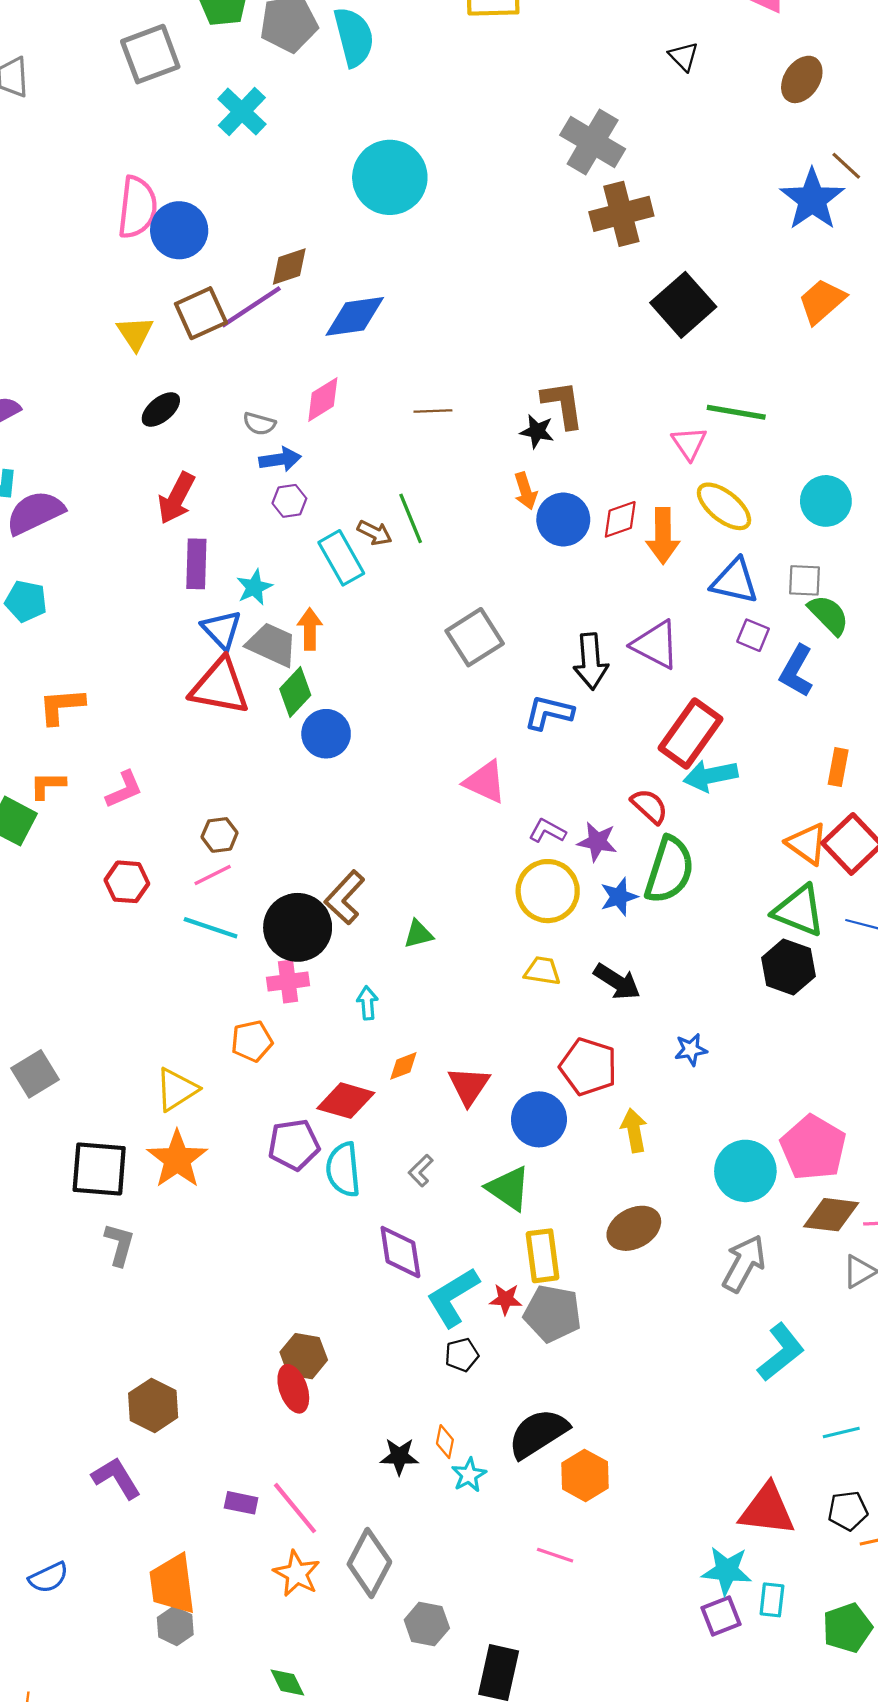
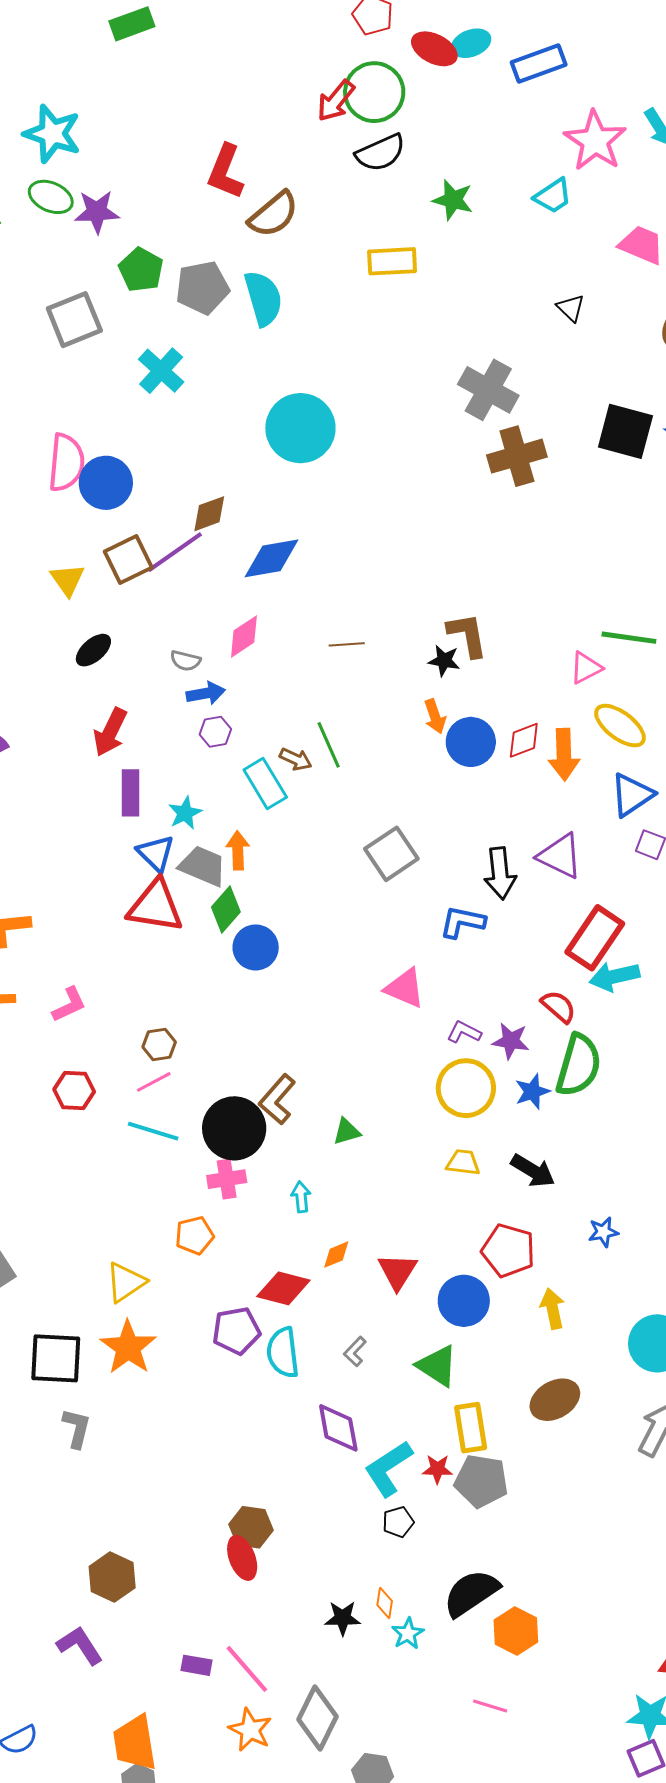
black square: (683, 305) -> (625, 431), moved, turned -32
pink triangle: (689, 443) -> (586, 668), turned 39
blue triangle: (735, 581) -> (632, 795), turned -45

